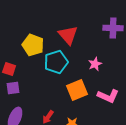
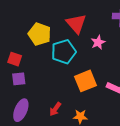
pink star: (95, 64) -> (98, 42), moved

